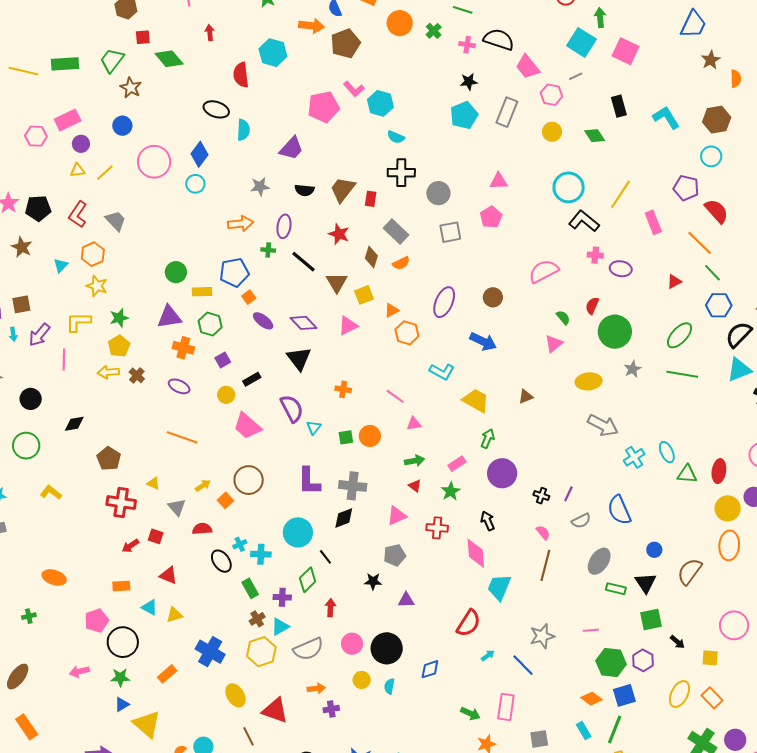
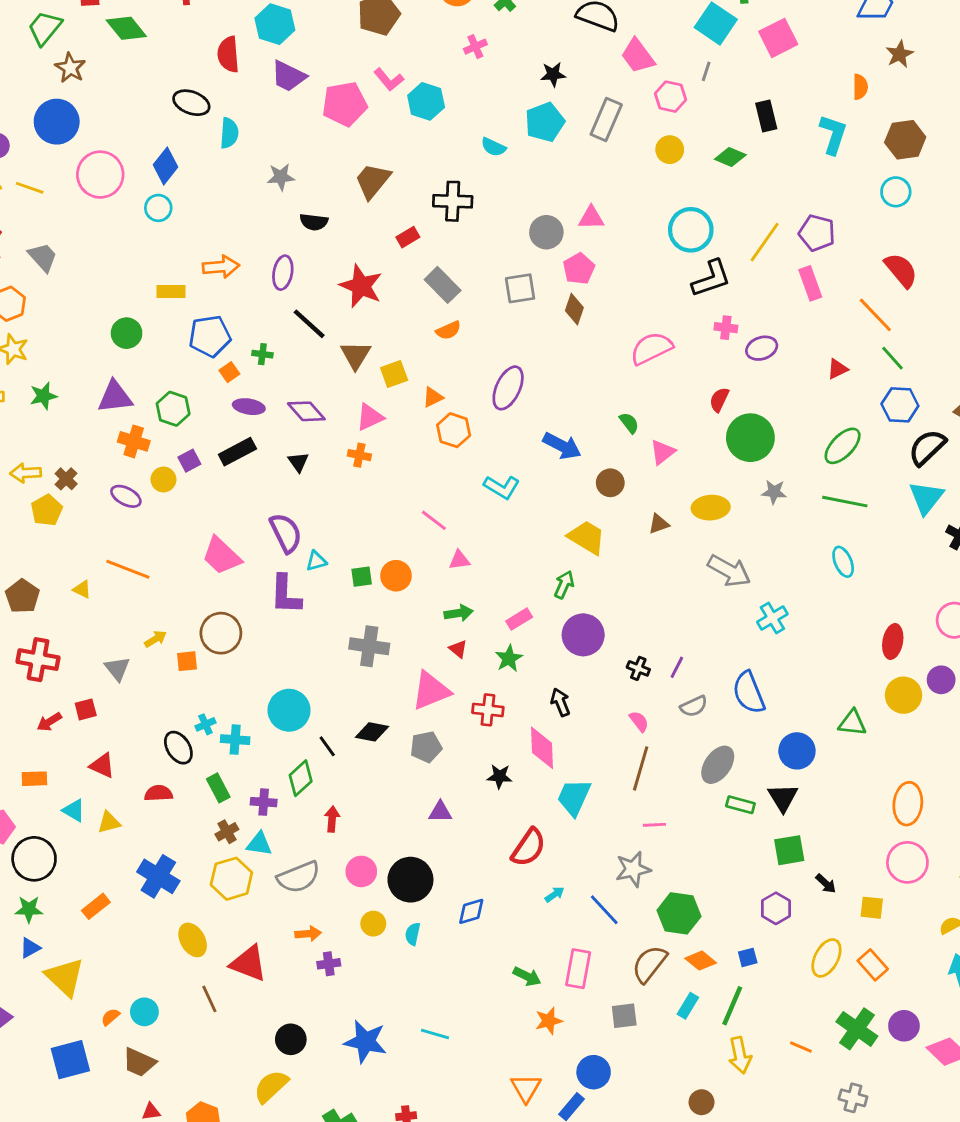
pink cross: (467, 45) -> (475, 47), moved, turned -35
pink square: (626, 51) -> (778, 38), turned 36
gray line: (576, 76) -> (706, 71), turned -48
orange semicircle: (736, 79) -> (860, 87), moved
cyan L-shape: (666, 118) -> (833, 134), turned 48
blue circle: (122, 126) -> (57, 122), size x1.6
green diamond: (595, 136) -> (730, 157), turned -35
cyan semicircle: (396, 137) -> (493, 147), moved
purple trapezoid: (291, 148) -> (288, 76), moved, turned 72
yellow line: (105, 173) -> (30, 188), turned 60
gray star: (260, 187) -> (281, 177), moved
purple pentagon: (686, 188) -> (817, 233), moved
brown trapezoid: (343, 189) -> (373, 181), moved
gray circle: (438, 193) -> (546, 232), moved
red rectangle: (371, 199) -> (408, 237), turned 49
black L-shape: (584, 221) -> (711, 279), turned 120
red star: (339, 234) -> (361, 286), size x1.4
green cross: (268, 250) -> (262, 354), moved
brown diamond: (371, 257) -> (574, 309), moved
purple ellipse: (621, 269) -> (762, 348), turned -30
yellow rectangle: (202, 292) -> (171, 292), moved
brown circle: (493, 297) -> (610, 483), moved
green semicircle: (563, 318) -> (629, 423), moved
purple ellipse: (263, 321) -> (249, 407), turned -30
yellow pentagon: (119, 346) -> (47, 510), moved
black triangle: (299, 359) -> (298, 462), size x0.6
gray star: (633, 369) -> (774, 492), turned 30
cyan triangle: (739, 370) -> (926, 498), turned -32
black rectangle: (252, 379) -> (237, 452), moved, size x1.4
orange cross: (343, 389) -> (359, 455), moved
yellow circle: (226, 395) -> (163, 480), moved
brown triangle: (526, 397) -> (659, 524), moved
yellow trapezoid: (476, 400) -> (587, 537), moved
cyan triangle: (314, 427) -> (316, 561), turned 35
cyan ellipse: (667, 452) -> (843, 562), moved
green triangle: (687, 474) -> (852, 723), moved
purple L-shape: (309, 481) -> (286, 595), moved
yellow triangle: (153, 483) -> (82, 589), moved
orange square: (225, 500) -> (187, 661), turned 35
pink triangle: (397, 516) -> (431, 691), size x1.4
black diamond: (344, 518) -> (372, 732), moved, turned 30
red semicircle: (202, 529) -> (159, 793), moved
red square: (156, 536) -> (86, 709), turned -35
orange ellipse: (729, 545) -> (908, 804), moved
blue circle: (654, 550) -> (797, 751), size x1.6
brown semicircle: (690, 571) -> (649, 964), moved
black star: (373, 581) -> (500, 776), moved
cyan triangle: (280, 627) -> (259, 844), turned 36
pink line: (591, 630) -> (654, 825), moved
green hexagon: (611, 663) -> (679, 913), moved
blue square: (624, 695) -> (748, 957), size x0.6
cyan rectangle: (584, 731) -> (688, 1006), turned 60

